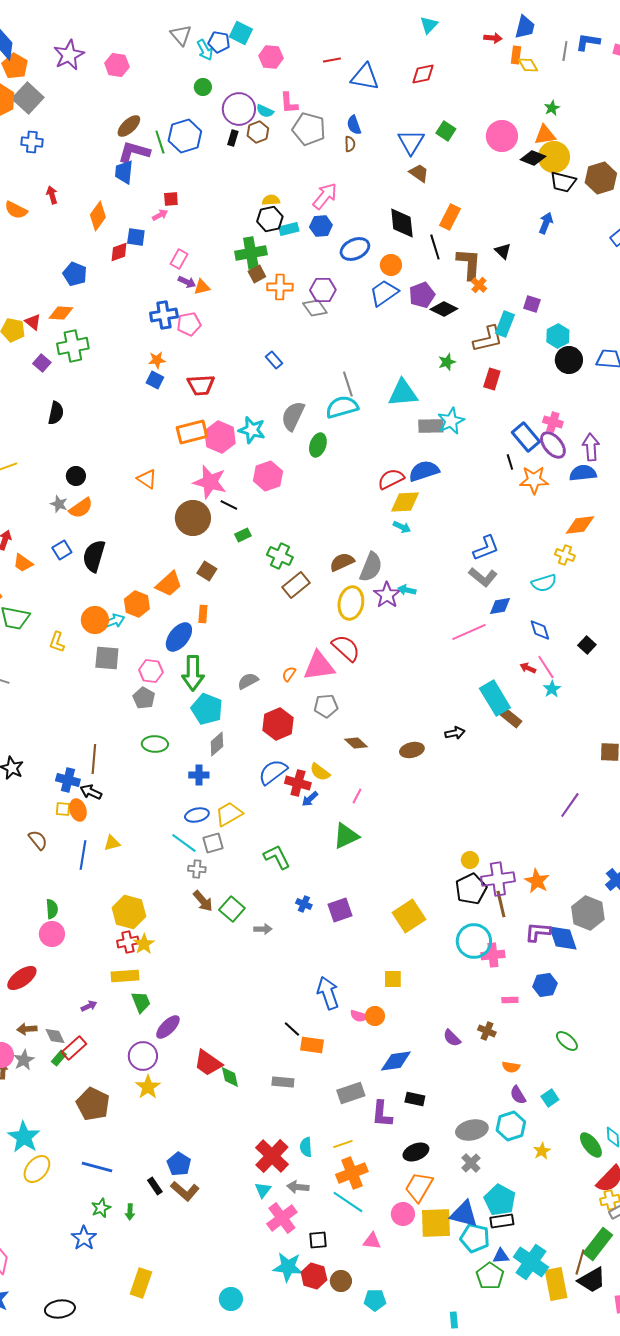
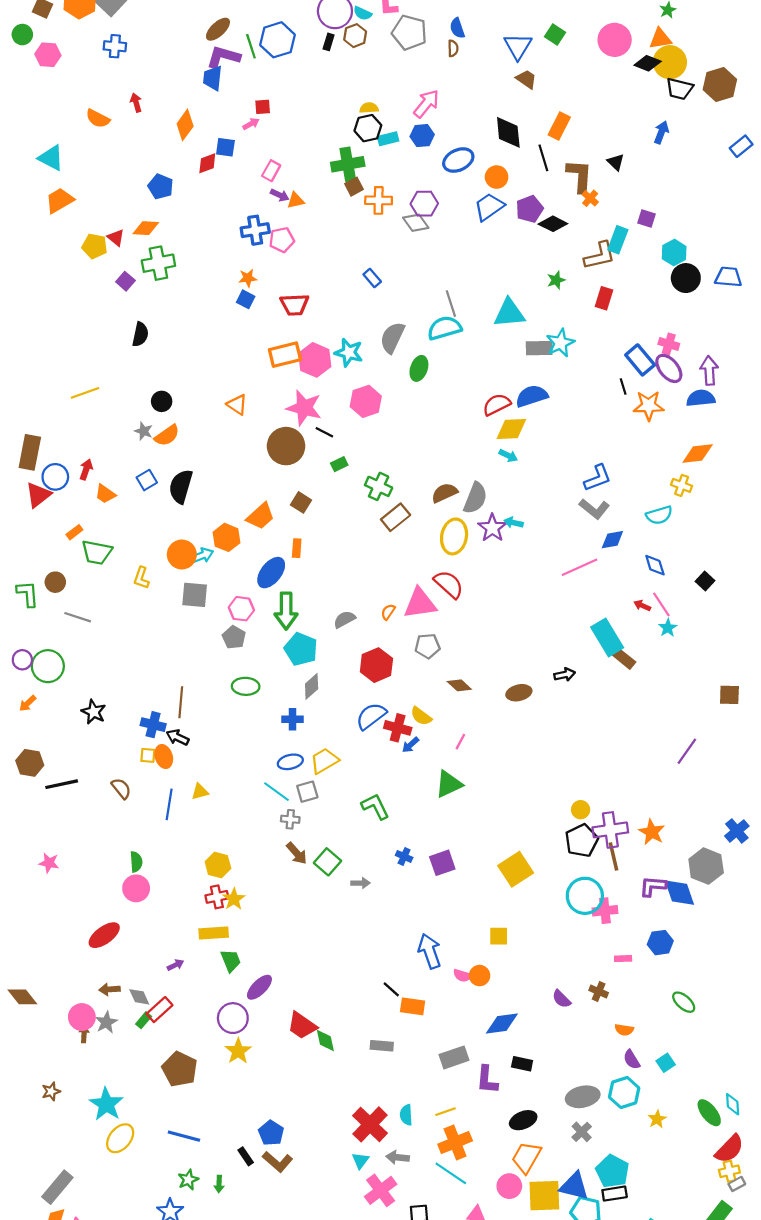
yellow hexagon: (129, 912) -> (218, 865), size x0.7

